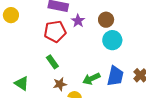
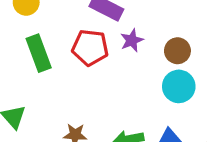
green rectangle: (52, 62) -> (39, 53), moved, size x1.5

